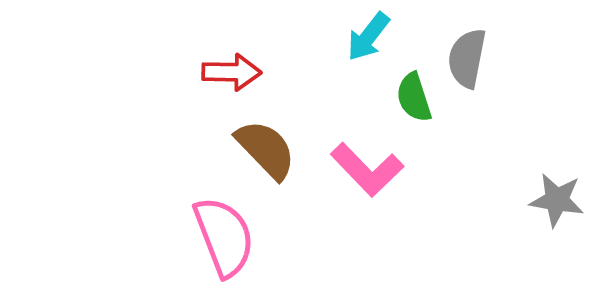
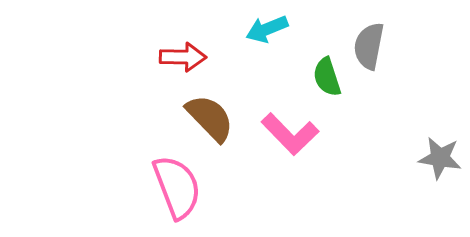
cyan arrow: (368, 37) -> (267, 29), moved, turned 30

